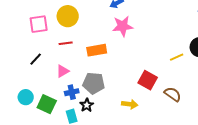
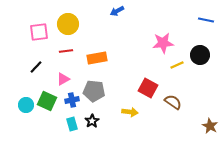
pink star: (123, 26) -> (163, 43), moved
green square: (47, 104) -> (47, 101), moved
black star: (87, 105) -> (92, 121), moved

